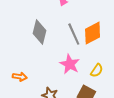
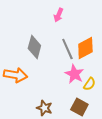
pink star: (70, 64) -> (74, 74), moved
orange arrow: (20, 77) -> (15, 75), moved, size x1.6

